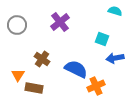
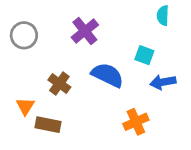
cyan semicircle: (115, 11) -> (163, 15), turned -104
blue semicircle: (76, 69) -> (108, 75), moved

